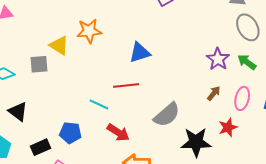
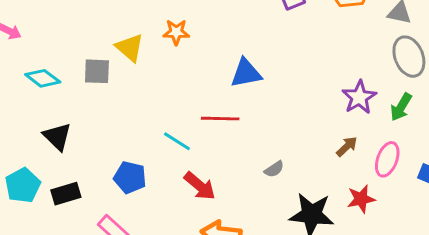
orange star: (89, 31) -> (176, 32), size x0.7
green arrow: (247, 62) -> (401, 107), turned -102
gray semicircle: (167, 115) -> (274, 169), size x0.5
black rectangle: (41, 147) -> (66, 194), moved

